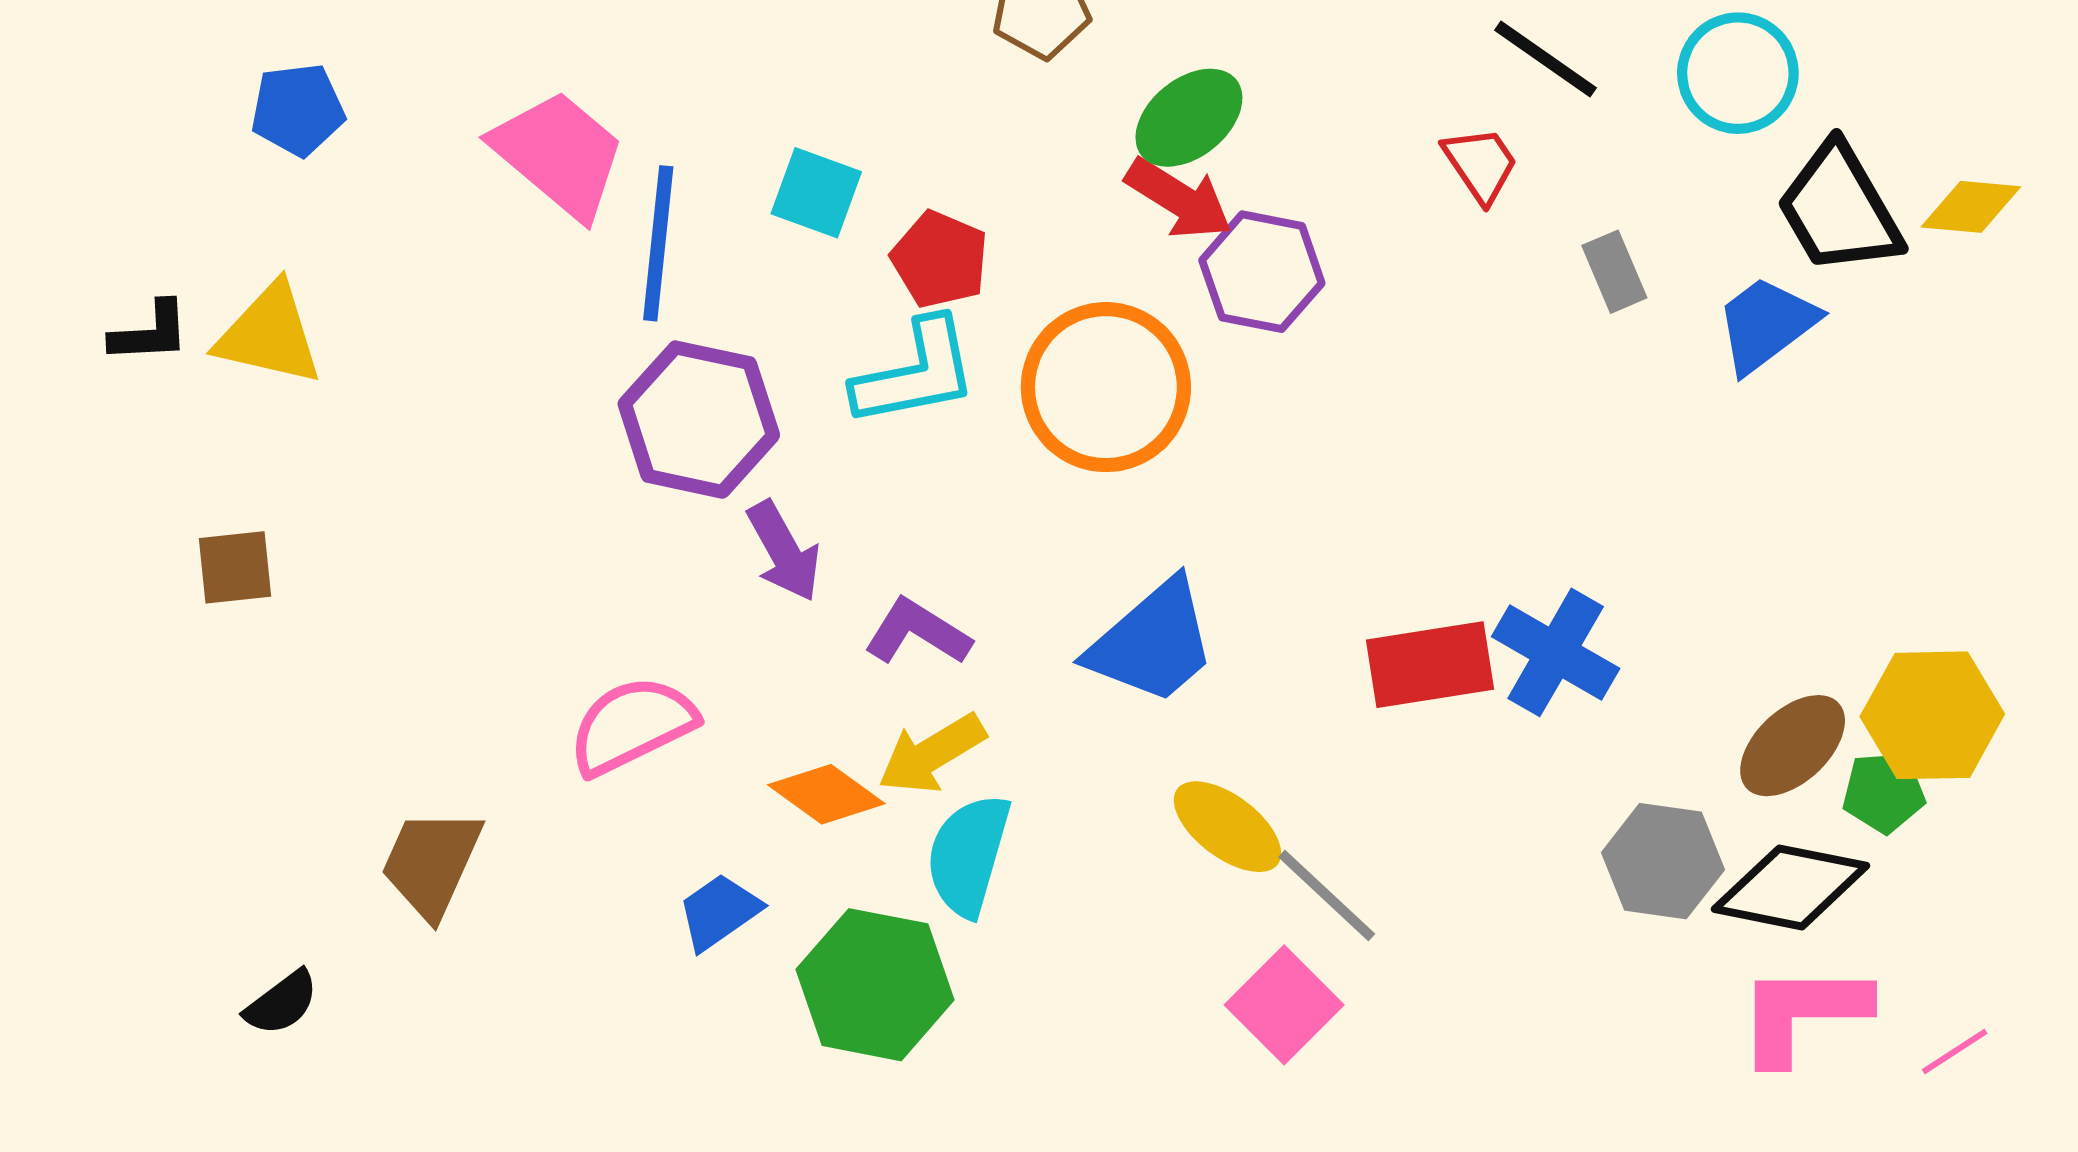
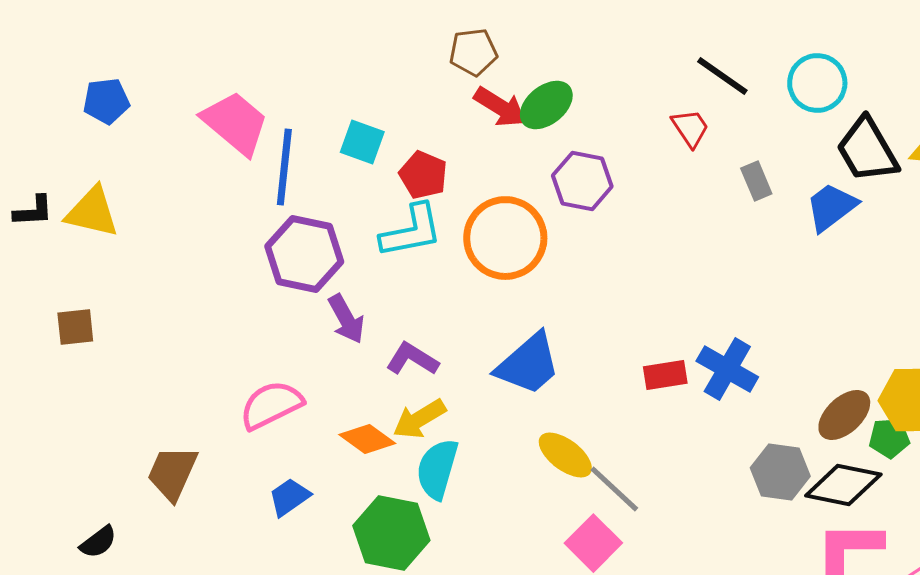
red arrow: (1179, 199) -> (500, 107), moved
red rectangle: (1430, 665) -> (665, 375), size x0.7
blue trapezoid: (719, 912) -> (289, 497), moved

